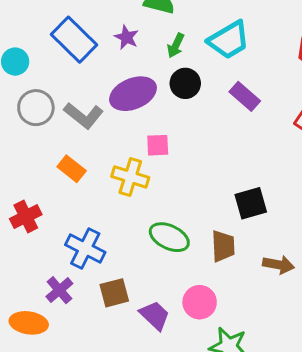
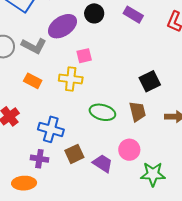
purple cross: (59, 290) -> (39, 159), turned -30

